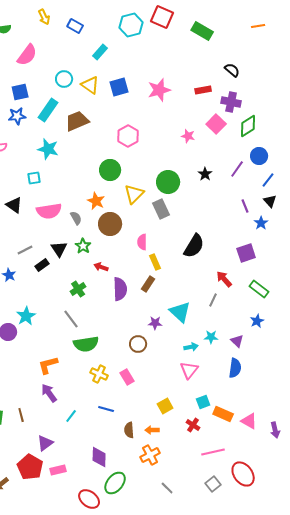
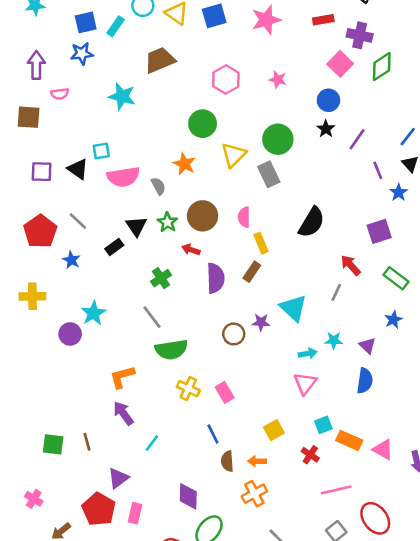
cyan rectangle: (48, 110) -> (116, 26), moved, size x0.7
pink star: (188, 136) -> (278, 80), moved
blue circle: (259, 156) -> (328, 100), moved
purple line: (237, 169) -> (357, 139), moved
cyan square: (34, 178) -> (101, 151), moved
brown circle: (110, 224) -> (203, 216), moved
gray line: (25, 250) -> (78, 221), moved, turned 70
brown circle: (138, 344) -> (234, 334), moved
blue line: (106, 409) -> (213, 434), moved, turned 49
pink rectangle: (58, 470) -> (135, 513), turned -63

